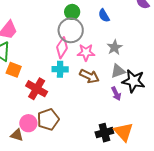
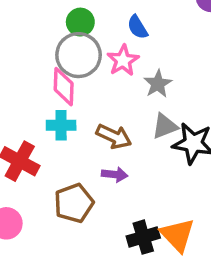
pink diamond: (62, 48) -> (64, 87), turned -30
pink star: (86, 52) -> (123, 60), moved, turned -30
purple arrow: (116, 94) -> (115, 175), moved, turned -56
brown pentagon: (48, 119) -> (74, 203), moved

